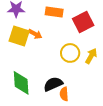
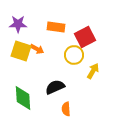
yellow circle: (70, 53) -> (74, 55), moved
black semicircle: (53, 84) -> (55, 87), moved

